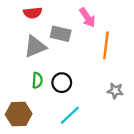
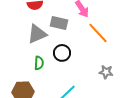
orange line: (106, 45) -> (98, 33), turned -50
black circle: (62, 83) -> (62, 53), moved

